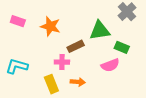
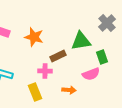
green rectangle: (122, 47) -> (102, 57), turned 48
orange arrow: (78, 82) -> (69, 90), moved

